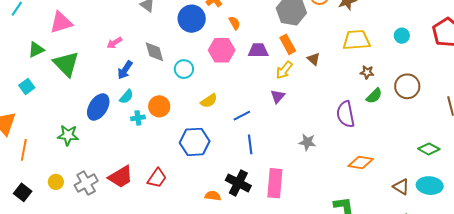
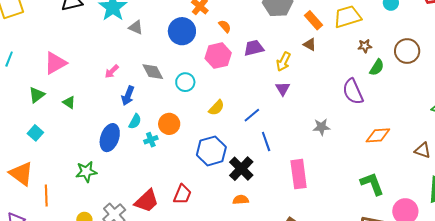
orange rectangle: (288, 44) -> (314, 20), moved
green triangle: (66, 64) -> (69, 102), size x0.5
black cross: (238, 183) -> (241, 169), moved, turned 30

